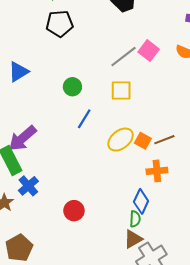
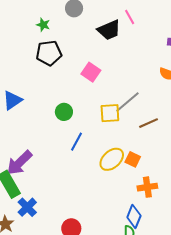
pink square: (149, 51) -> (91, 72), moved
gray line: (123, 57) -> (128, 102), moved
brown line: (164, 140) -> (149, 123), moved

